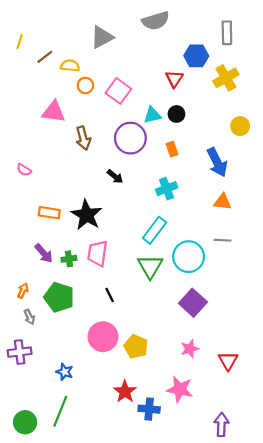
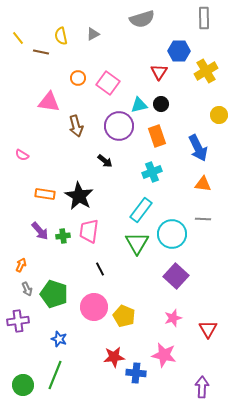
gray rectangle: (227, 33) -> (204, 18), moved
gray triangle: (102, 37) -> (93, 34), size x0.6
yellow line: (20, 42) -> (18, 38), turned -56
brown line: (45, 57) -> (41, 52), turned 49
yellow semicircle: (70, 66) -> (61, 36), moved, turned -108
orange rectangle: (172, 149) -> (157, 136), size x1.5
green pentagon: (59, 297) -> (54, 294), moved
red star: (125, 392) -> (114, 357), turned 30

